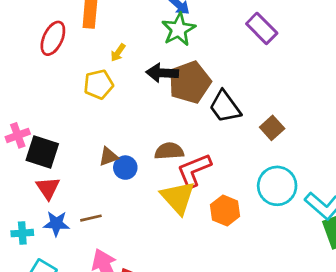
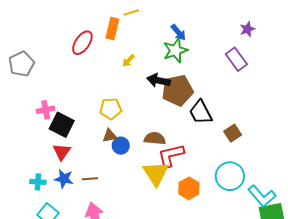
yellow pentagon: (98, 84) -> (111, 109), moved

